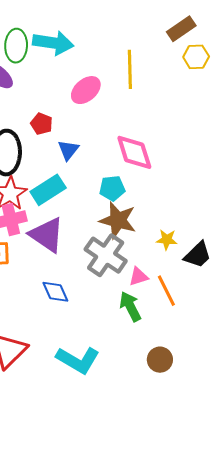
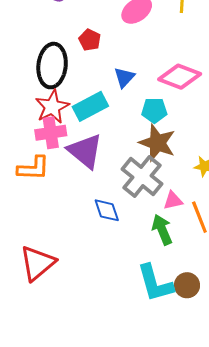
blue triangle: (68, 150) -> (124, 77), moved
pink diamond: (134, 152) -> (180, 77), turned -57
blue diamond: (55, 292) -> (107, 210), moved
cyan L-shape: (78, 360) -> (155, 283), moved, turned 39

